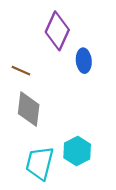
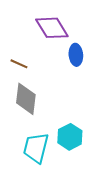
purple diamond: (57, 31) -> (52, 28), turned -56

